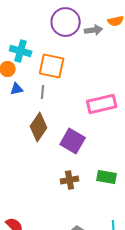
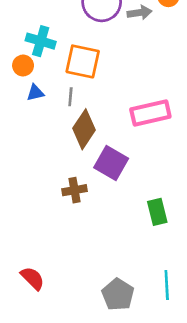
brown diamond: (39, 127) -> (84, 129), moved
green rectangle: (107, 177) -> (157, 212), turned 66
brown cross: (70, 180) -> (75, 190), moved

